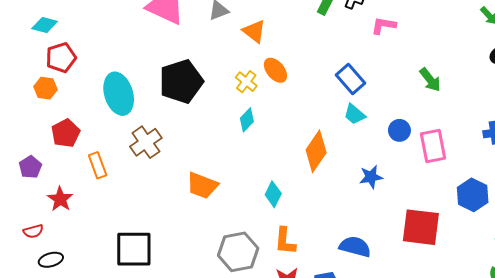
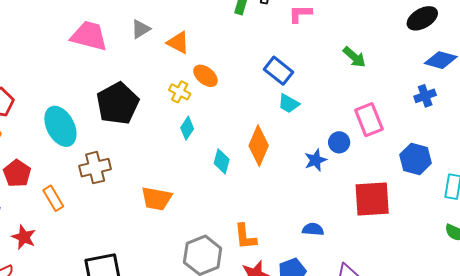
blue circle: (399, 130) -> (339, 142), moved
brown cross: (146, 142) -> (95, 168), turned 32
cyan diamond: (273, 194) -> (222, 161), moved
blue semicircle: (355, 247) -> (313, 229), size x0.7

